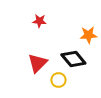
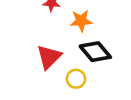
orange star: (88, 35) -> (81, 21), moved

